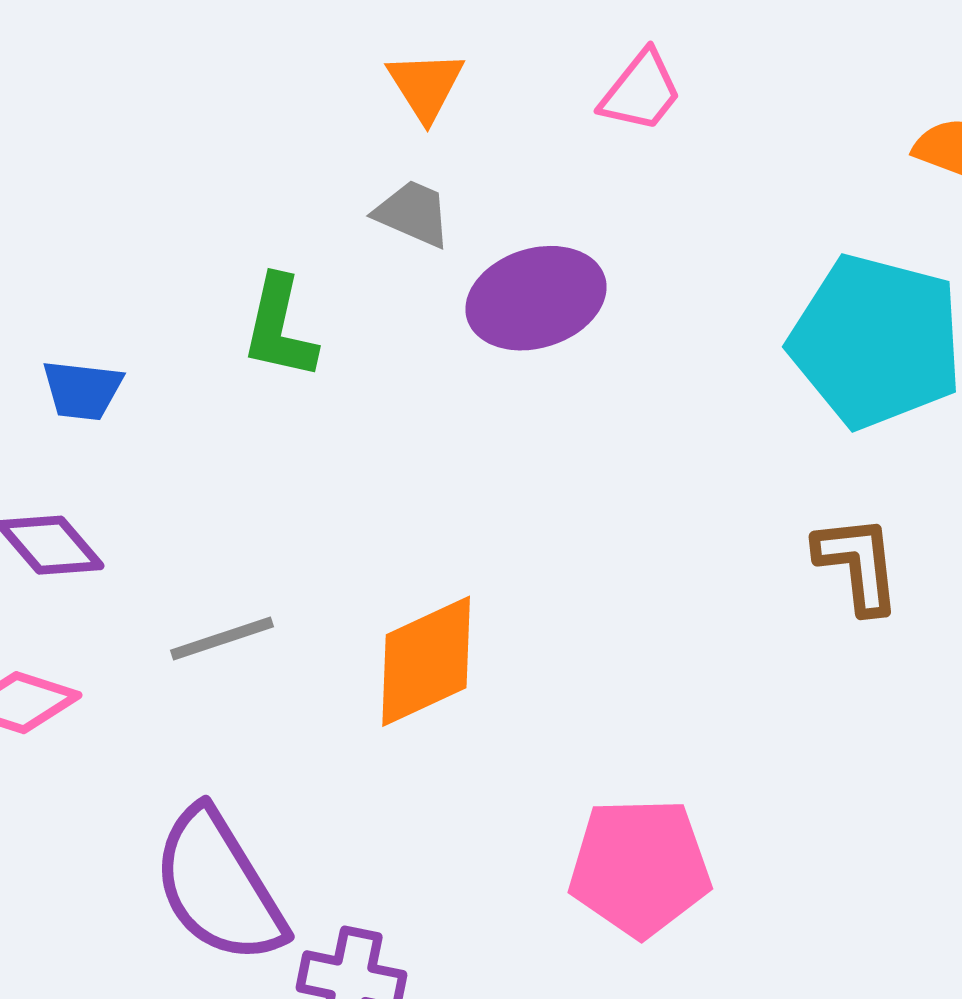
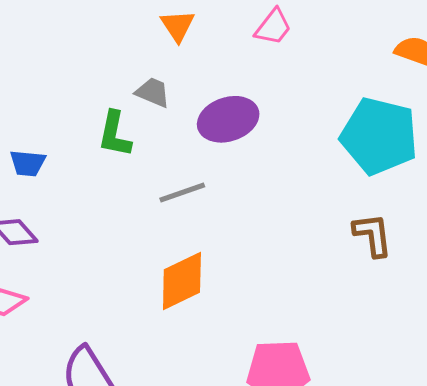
gray trapezoid: (413, 213) -> (153, 92), moved
gray line: (222, 639) -> (182, 192), moved

